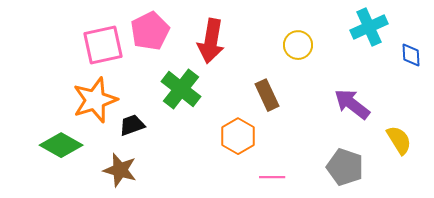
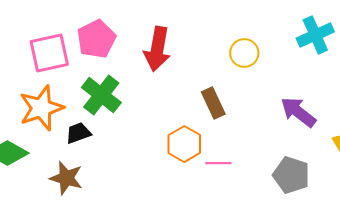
green cross: (181, 89) -> (101, 95), moved
pink line: (272, 177) -> (218, 163), moved

